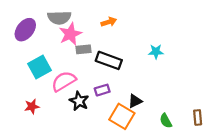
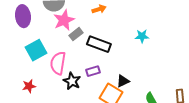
purple ellipse: (25, 30) -> (23, 16), turned -45
gray rectangle: (83, 49) -> (76, 34), turned -32
pink semicircle: (64, 81) -> (58, 63), turned -50

